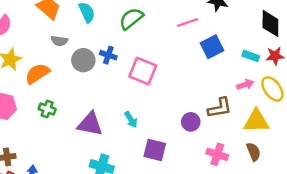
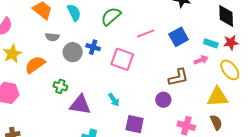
pink line: (188, 22) -> (146, 34), moved
pink arrow: (245, 85) -> (201, 60), moved
brown L-shape: (220, 108) -> (178, 77), moved
green cross: (47, 109) -> (60, 86), moved

